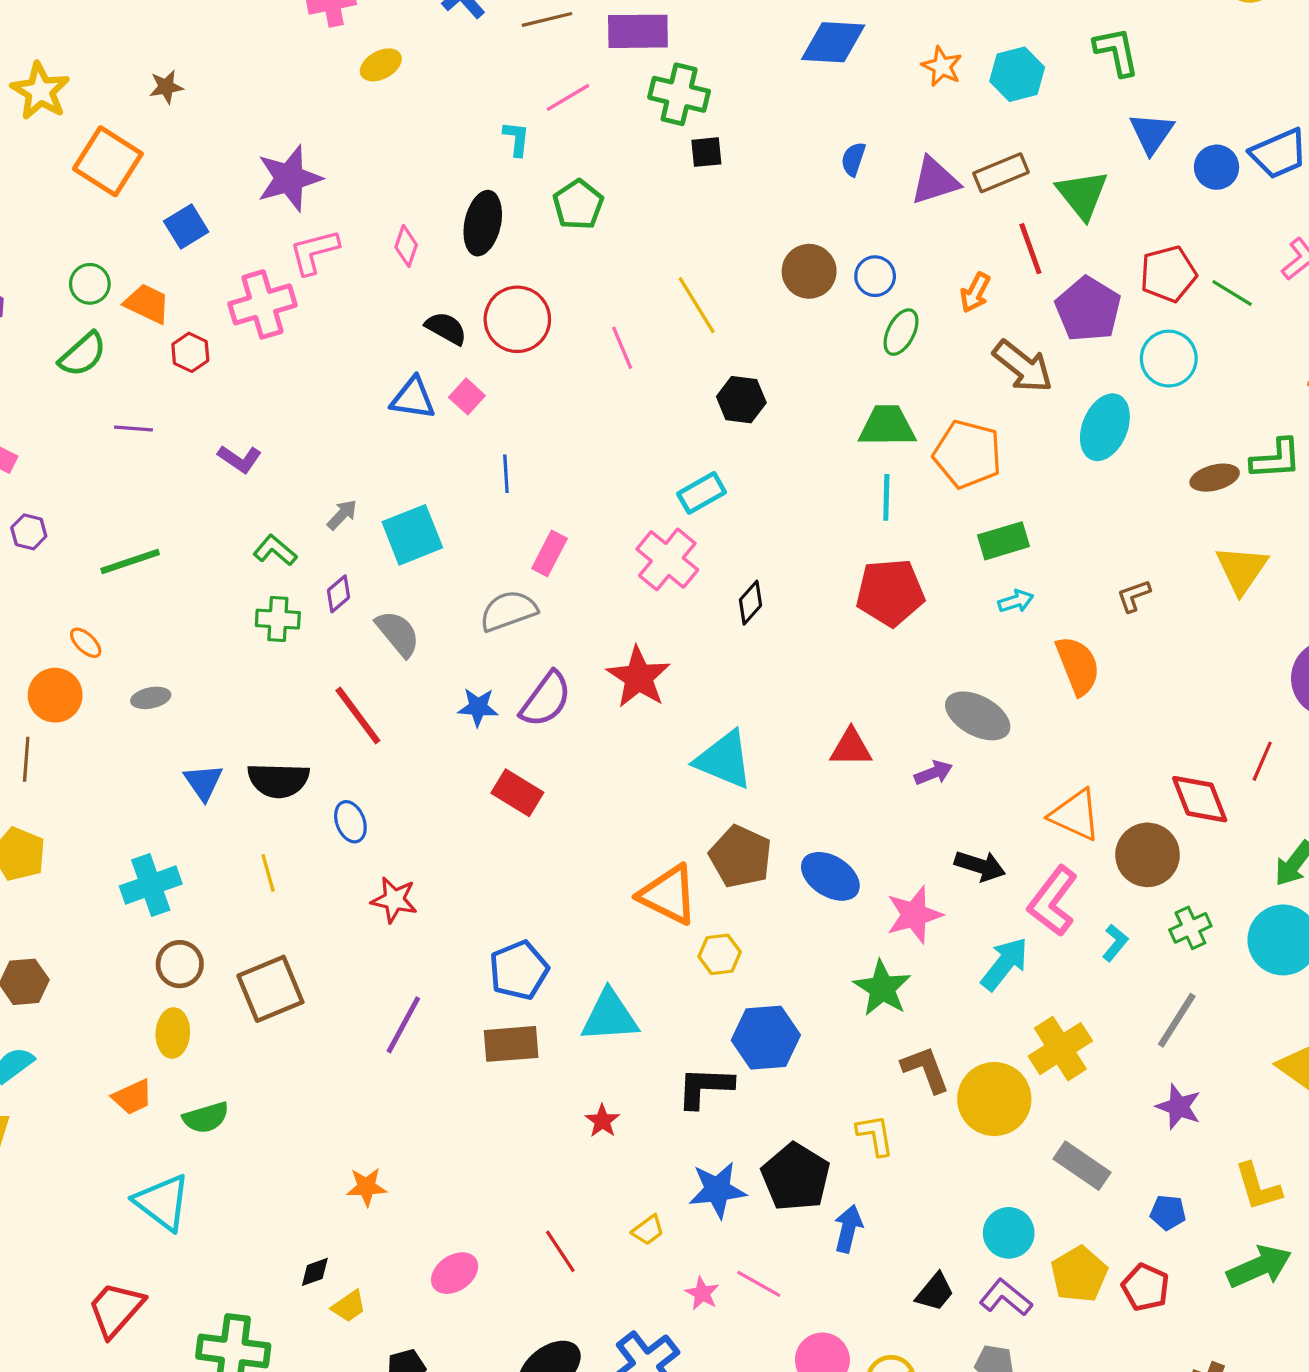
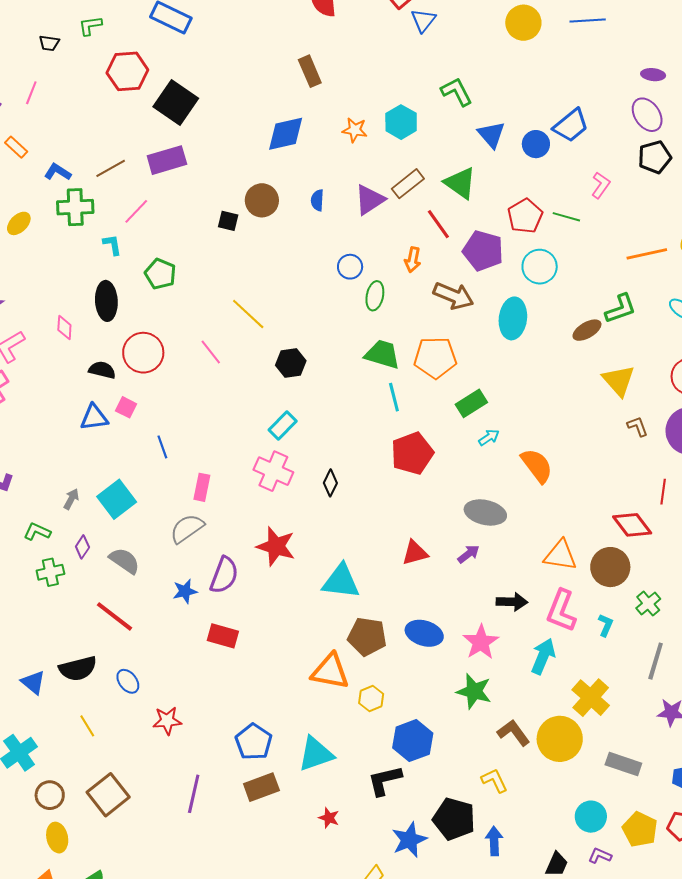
green cross: (679, 94) -> (75, 207), moved
black square: (706, 152) -> (228, 221), turned 35
brown circle: (809, 271) -> (262, 200), moved
green trapezoid: (887, 426) -> (382, 354), turned 33
brown L-shape: (1134, 596) -> (638, 426), moved, turned 105
purple L-shape: (1006, 1298) -> (600, 856), size x0.7

